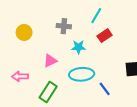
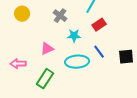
gray cross: (64, 26) -> (60, 16), turned 32
yellow circle: (24, 32) -> (22, 14), moved
blue line: (105, 89) -> (99, 52), moved

